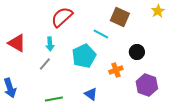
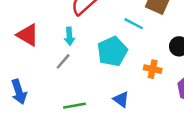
orange cross: (116, 70) -> (153, 69), turned 32

